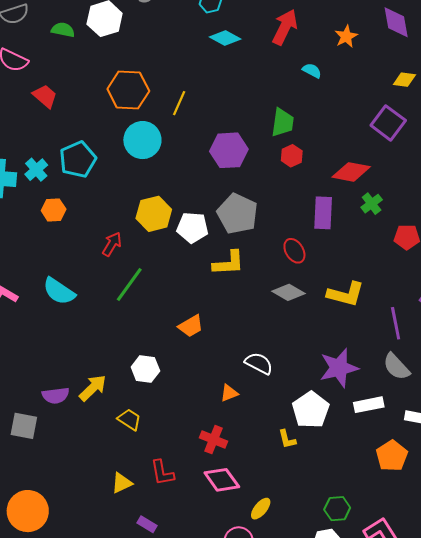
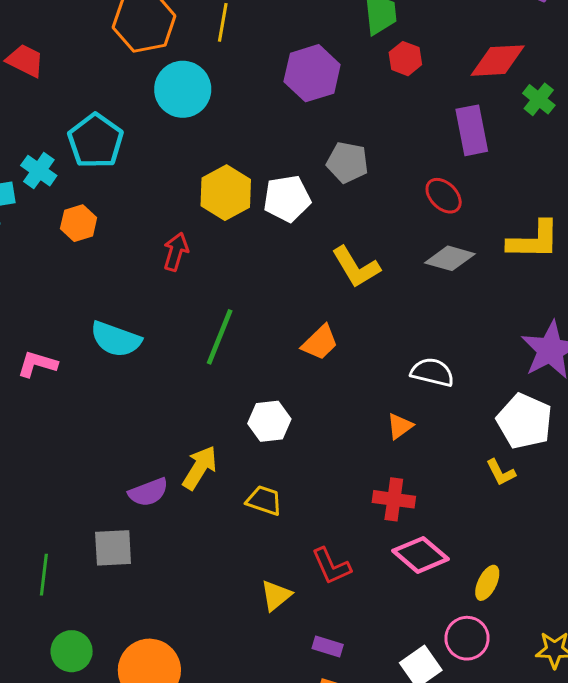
gray pentagon: (237, 214) -> (347, 162), size x0.7
yellow L-shape: (229, 263) -> (356, 267), moved, turned 76
green line: (129, 284) -> (220, 337), moved

